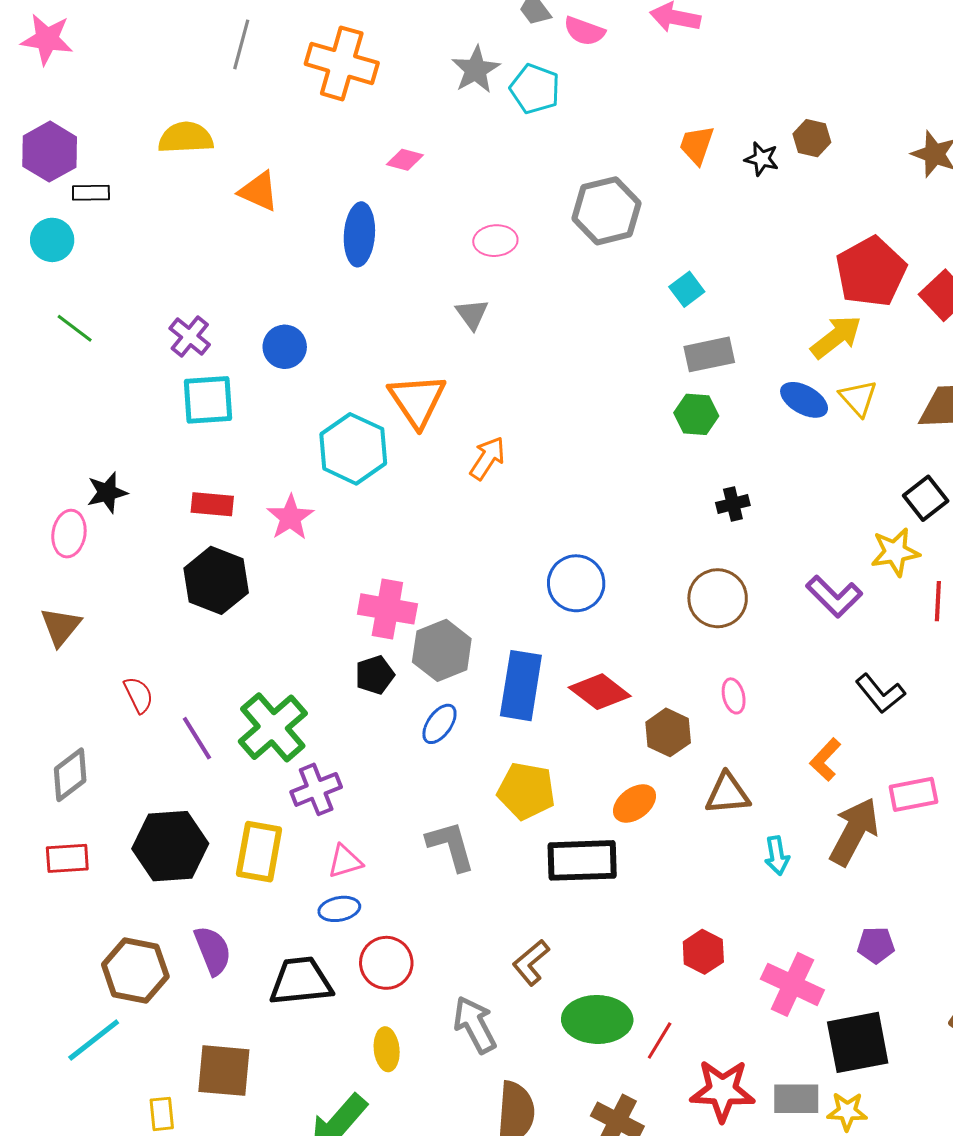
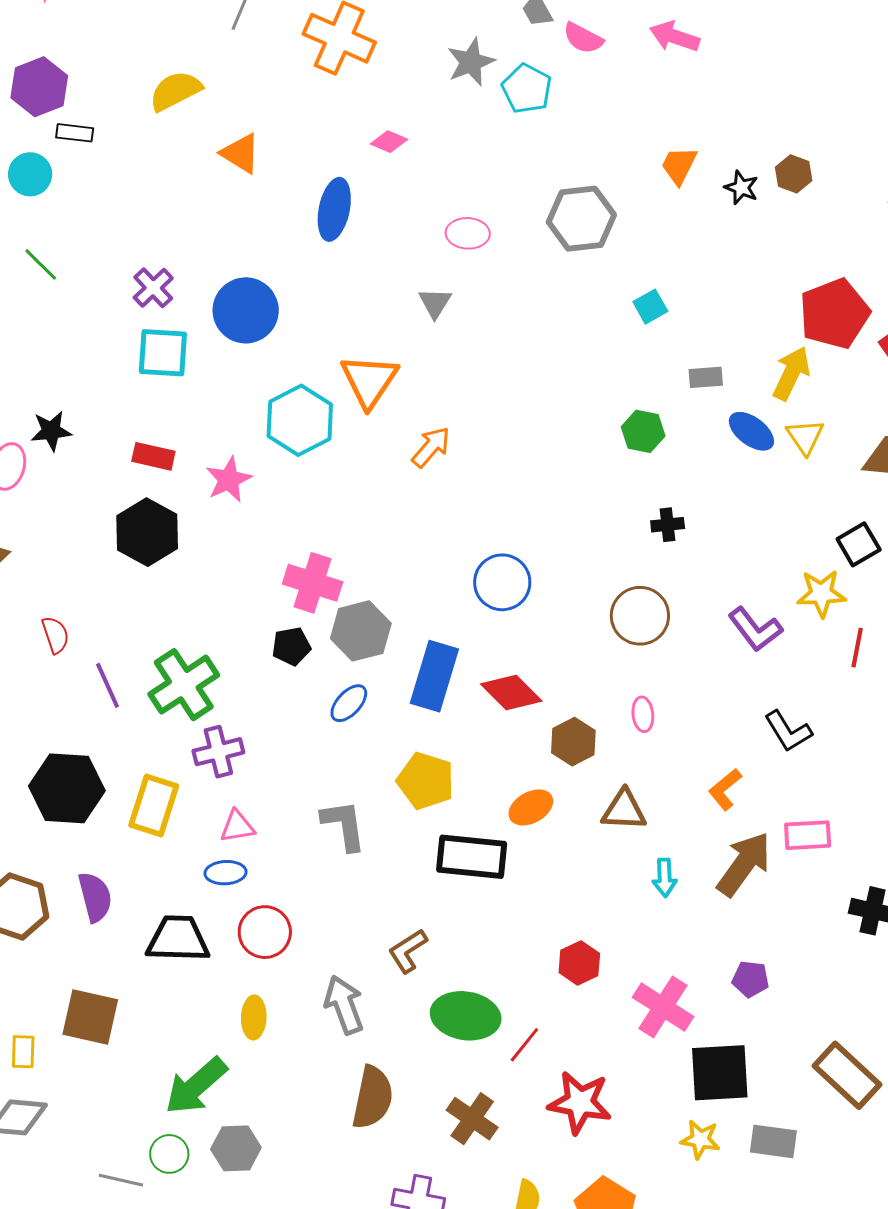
yellow semicircle: (186, 138) -> (175, 91), turned -32
yellow arrow: (836, 337) -> (791, 373), turned -34
blue circle: (285, 347) -> (246, 310), size x1.5
gray rectangle: (709, 354) -> (706, 377), moved, size x0.7
gray rectangle: (796, 1099) -> (773, 1141), moved

